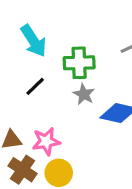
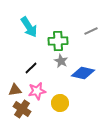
black line: (35, 86) -> (31, 68), moved
yellow circle: (59, 173) -> (60, 103), moved

